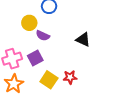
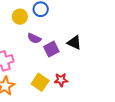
yellow circle: (29, 23) -> (20, 17), moved
purple square: (35, 58) -> (51, 49), moved

